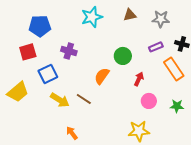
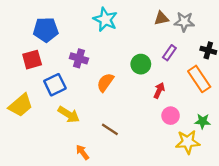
brown triangle: (130, 15) -> (161, 18), moved
cyan star: (92, 17) -> (105, 19), turned -30
purple rectangle: (156, 47) -> (169, 53), moved, turned -32
orange semicircle: (102, 76) -> (105, 82), moved
brown line: (84, 99) -> (110, 129), moved
yellow star: (139, 131) -> (188, 142), moved

